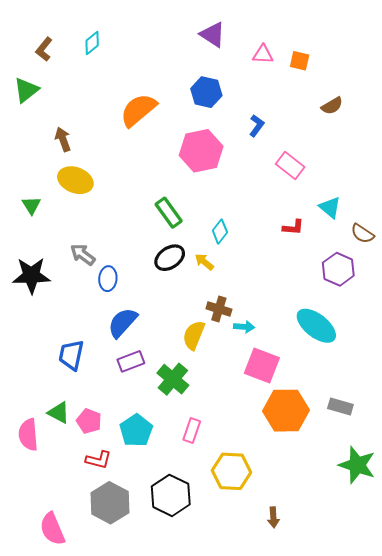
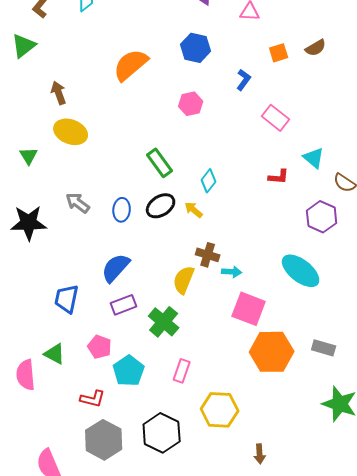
orange square: (300, 61) -> (279, 53), moved, turned -30
brown semicircle: (332, 106) -> (316, 48), moved
pink hexagon: (201, 151) -> (191, 104), size x0.6
blue ellipse: (108, 279) -> (122, 210), moved
pink pentagon: (89, 421) -> (100, 347), moved

